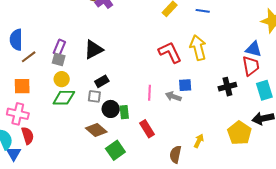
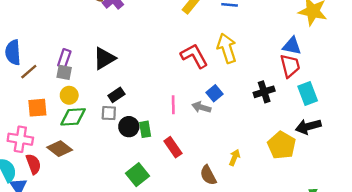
blue square: (185, 85) -> (214, 93), turned -32
orange square: (22, 86) -> (37, 108), moved
brown diamond: (96, 130) -> (60, 149), moved
brown semicircle: (175, 154) -> (208, 175), turned -36

